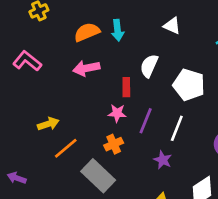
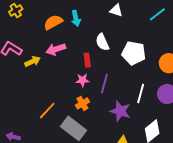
white semicircle: (149, 66) -> (102, 42), turned -42
yellow arrow: (48, 124) -> (33, 61), moved
white line: (177, 128) -> (141, 93), moved
purple star: (163, 160) -> (120, 111), size x1.5

